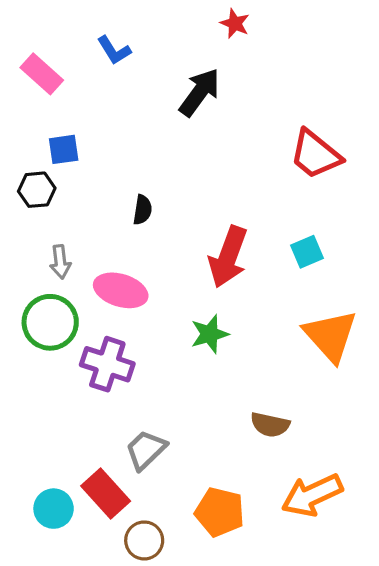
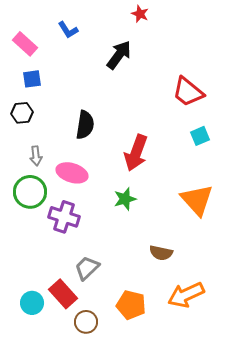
blue square: (64, 149) -> (32, 79), moved
black semicircle: (143, 210) -> (85, 125), size x1.6
cyan square: (307, 252) -> (200, 136), moved

